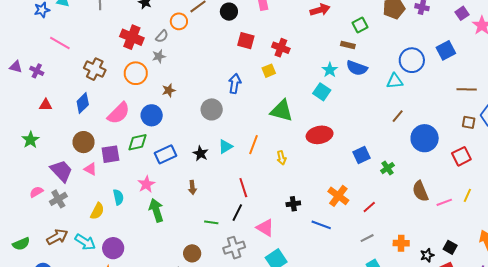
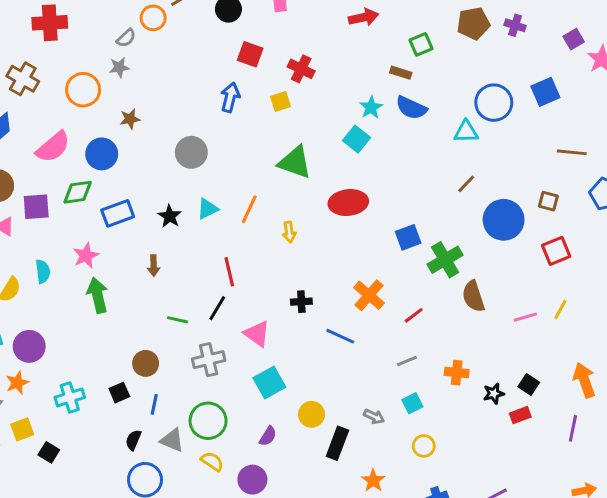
red cross: (132, 37) -> (50, 23), moved, turned -30
blue arrow: (235, 84) -> (230, 97), moved
brown square: (469, 122) -> (548, 201), moved
green cross: (387, 168) -> (445, 260), size x1.6
brown semicircle: (420, 191) -> (473, 296), moved

